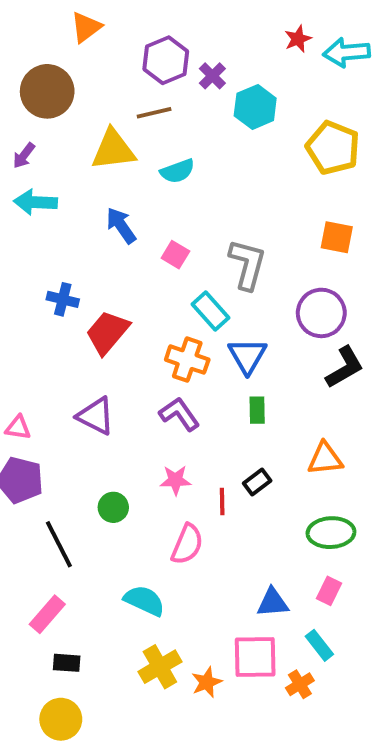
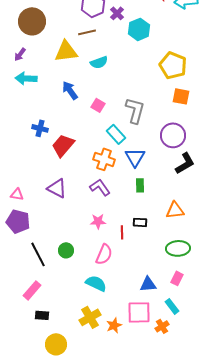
yellow pentagon: (333, 148) -> (173, 65), moved
black rectangle: (257, 482) -> (140, 222), turned 40
green circle: (113, 507) -> (66, 250), moved
cyan semicircle: (144, 601) -> (96, 283), moved
yellow circle: (61, 719) -> (56, 344), moved

